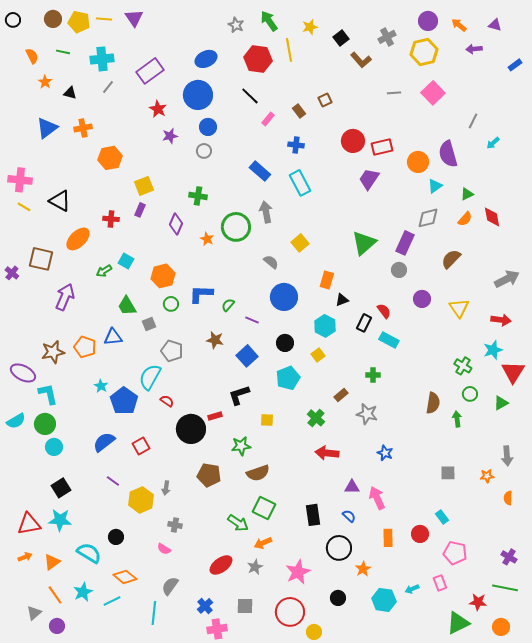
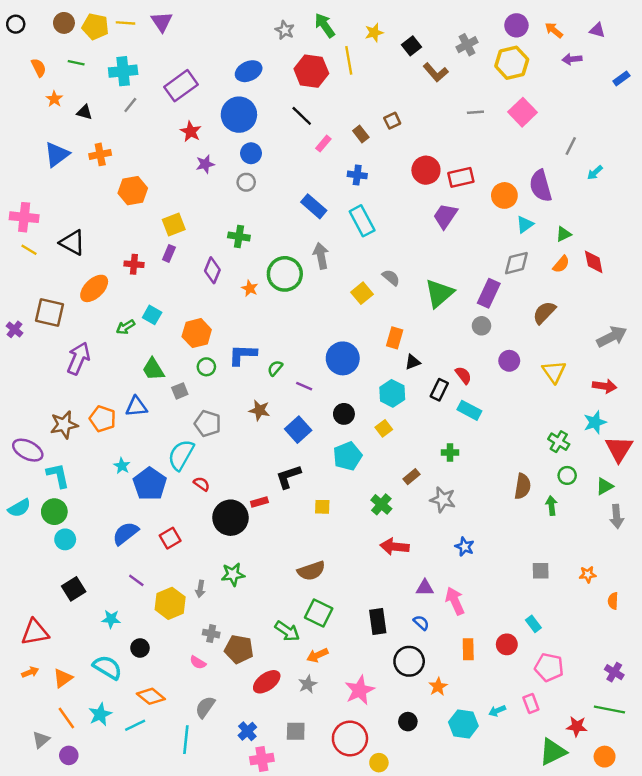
gray semicircle: (271, 262) -> (391, 278), moved
green star: (241, 446) -> (233, 574), moved
gray arrow: (507, 456) -> (617, 516), moved
brown pentagon: (209, 475) -> (239, 649), moved
cyan star: (60, 520) -> (111, 619), moved, size x0.7

